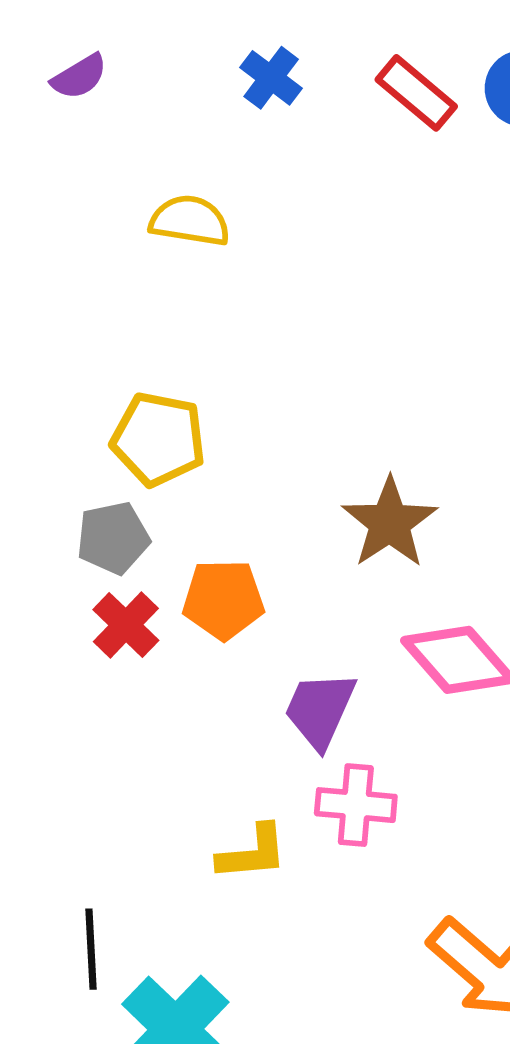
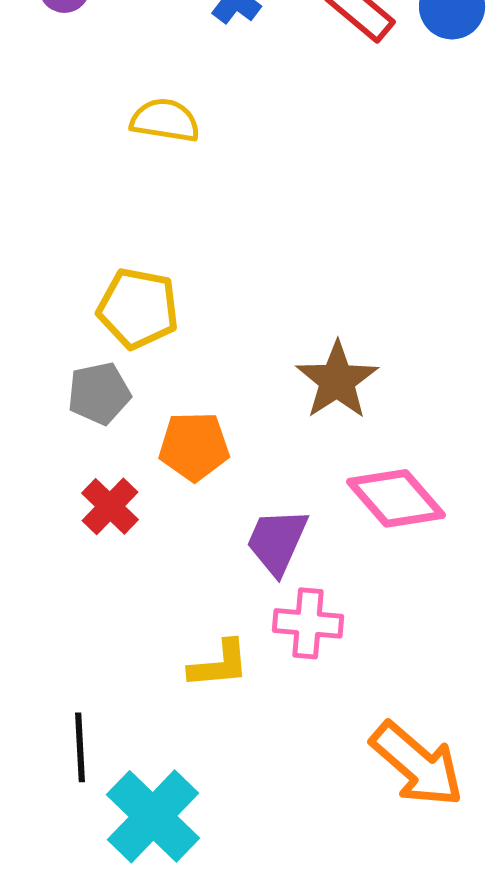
red cross: (126, 625) -> (110, 506), moved

